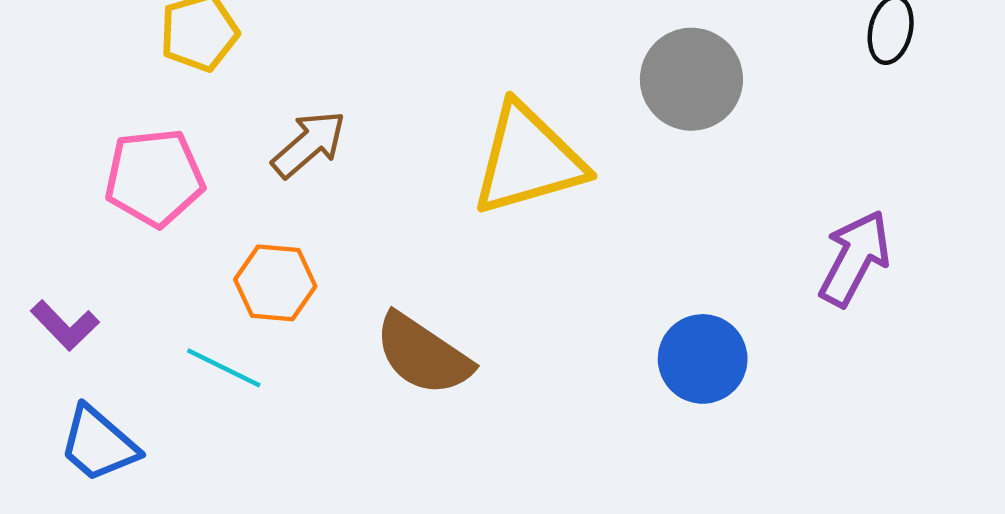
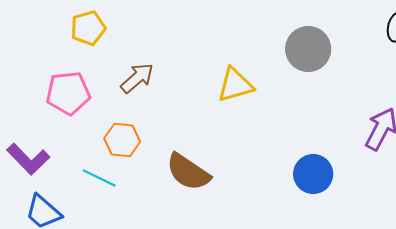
yellow triangle: (528, 160) -> (235, 85), size x0.7
purple L-shape: (65, 325) -> (28, 159), size x1.4

